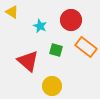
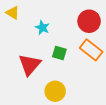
red circle: (71, 20) -> (89, 21), moved
red triangle: (28, 61) -> (30, 65), turned 30

